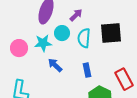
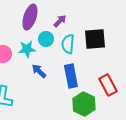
blue rectangle: (87, 70) -> (71, 76), size x1.6

